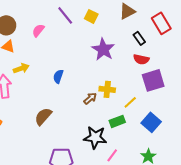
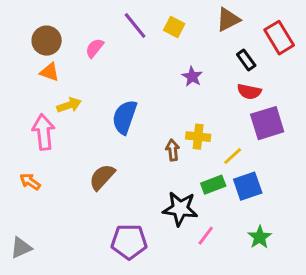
purple star: (103, 49) -> (192, 77), size x0.6
blue semicircle: (58, 76) -> (125, 117), size x1.6
brown arrow: (90, 98) -> (173, 150), turned -56
blue square: (151, 122) -> (248, 186), moved, turned 30

